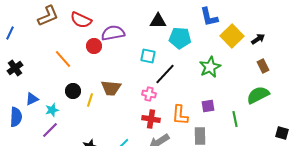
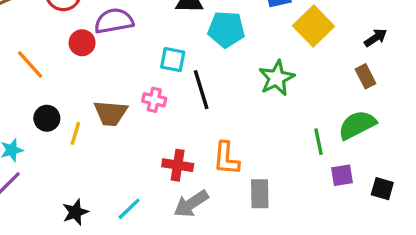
black arrow: (258, 39) -> (376, 38), moved
black line: (165, 74) -> (201, 90), turned -60
pink cross: (149, 94) -> (154, 100), moved
purple square: (208, 106) -> (342, 175), moved
green line: (235, 119) -> (319, 142), moved
black square: (282, 133) -> (382, 189), moved

